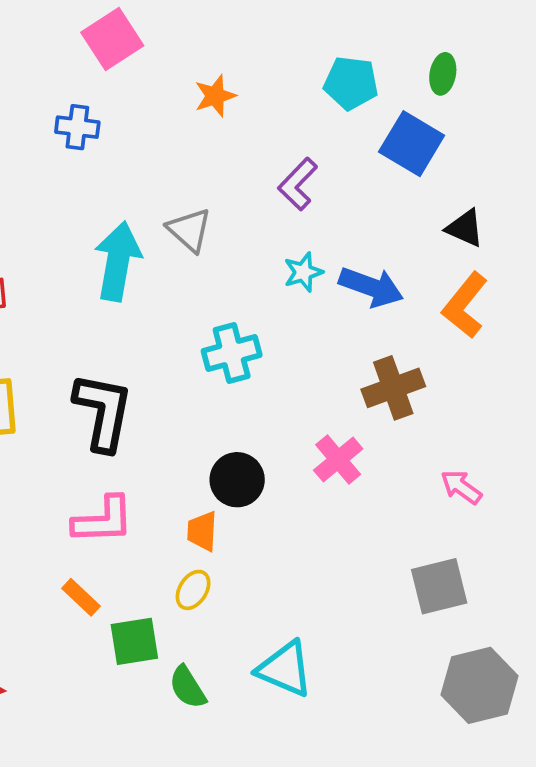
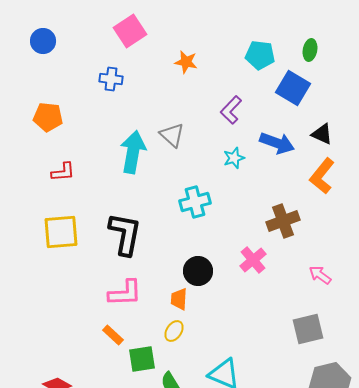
orange star: (215, 96) -> (186, 62), turned 30
blue arrow: (371, 287) -> (277, 143), moved

